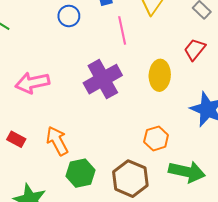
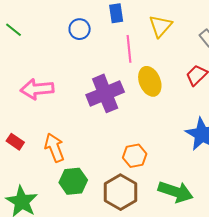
yellow ellipse: (160, 75) -> (150, 81), moved, turned -32
orange hexagon: (156, 138) -> (135, 156), moved

